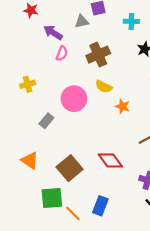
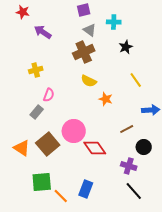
gray triangle: (82, 21) -> (90, 30), moved, turned 48
pink semicircle: (62, 53) -> (49, 95), moved
yellow cross: (28, 84) -> (36, 70), moved
pink circle: (74, 99) -> (74, 131), moved
brown square: (70, 168) -> (48, 144), moved

